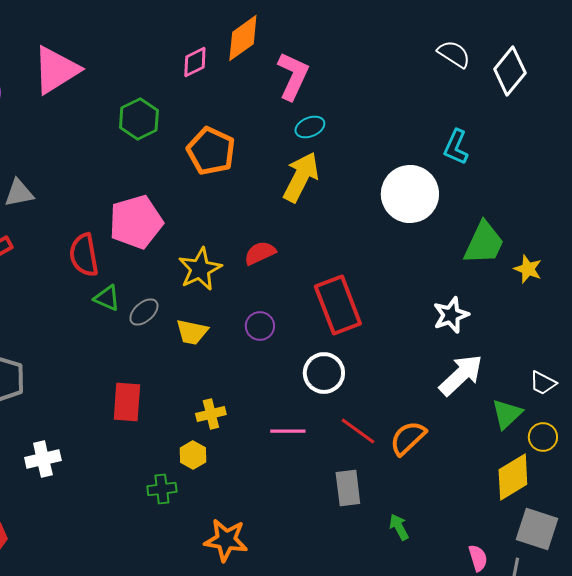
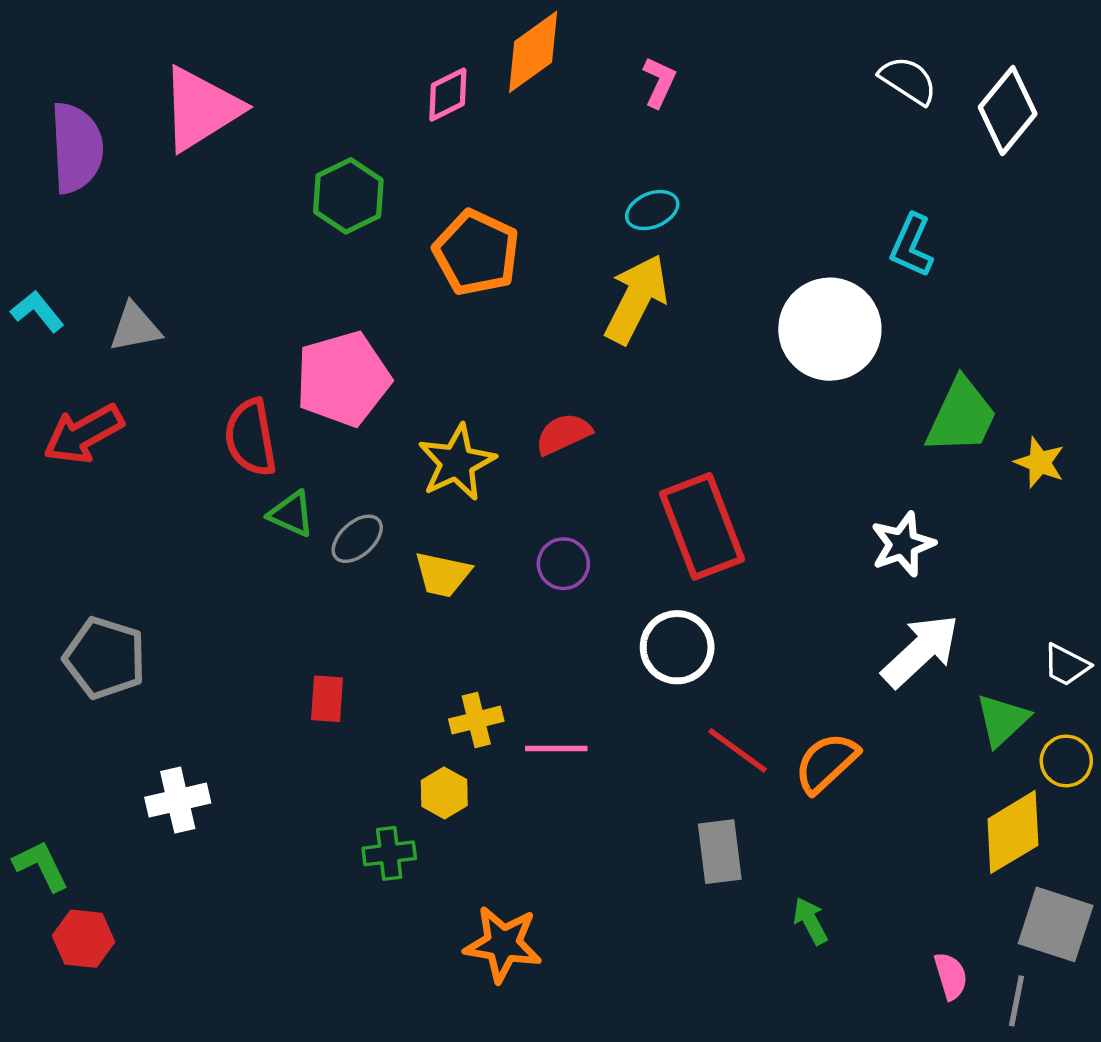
pink L-shape: (293, 76) -> (659, 82), moved, size x0.6
red rectangle: (127, 402) -> (327, 699), size x0.7
pink line: (288, 431) -> (556, 749), moved

